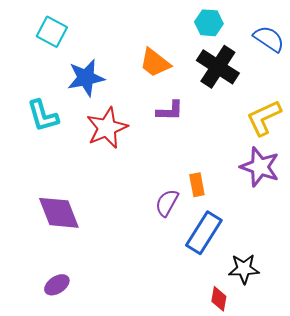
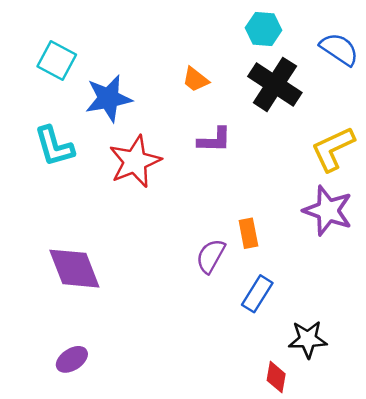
cyan square: (52, 32) -> (57, 61), moved
orange trapezoid: (155, 63) -> (195, 79), size x0.7
blue rectangle: (204, 233) -> (257, 294), size x0.7

